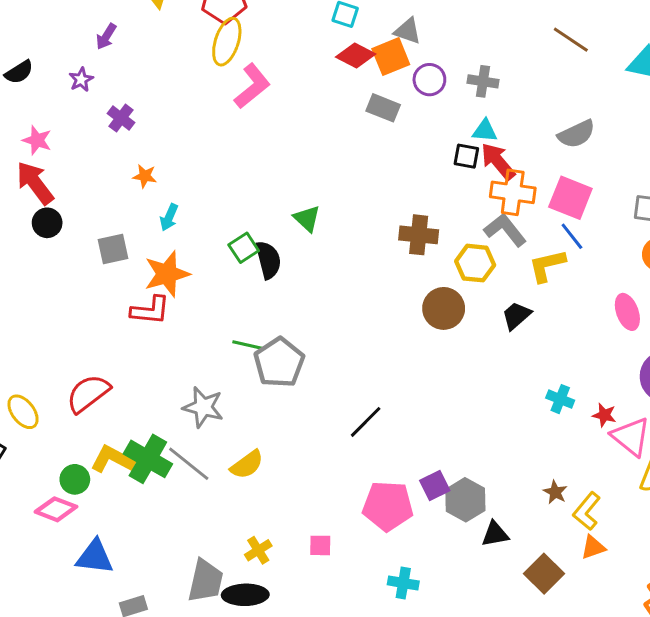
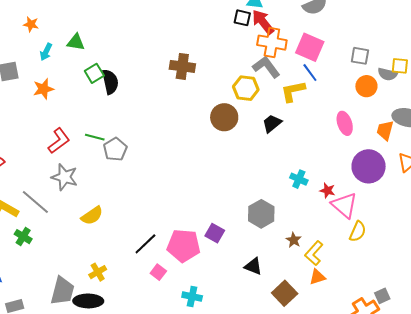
green triangle: (307, 218) -> (76, 42), moved, turned -36
brown cross: (419, 235) -> (182, 66), moved
orange star: (167, 274) -> (43, 89), size x0.7
red L-shape: (150, 310) -> (59, 141), moved, turned -44
gray pentagon: (279, 362) -> (115, 149), size x0.7
black line: (366, 422) -> (145, 244), moved
green cross: (148, 459) -> (23, 237), moved, size x0.6
gray line: (189, 464) -> (35, 202), moved
purple square: (435, 485) -> (215, 233), turned -36
gray hexagon: (465, 500) -> (261, 214), moved
black triangle: (495, 534) -> (253, 266), turned 30
pink square: (320, 545) -> (158, 272), moved, turned 35

